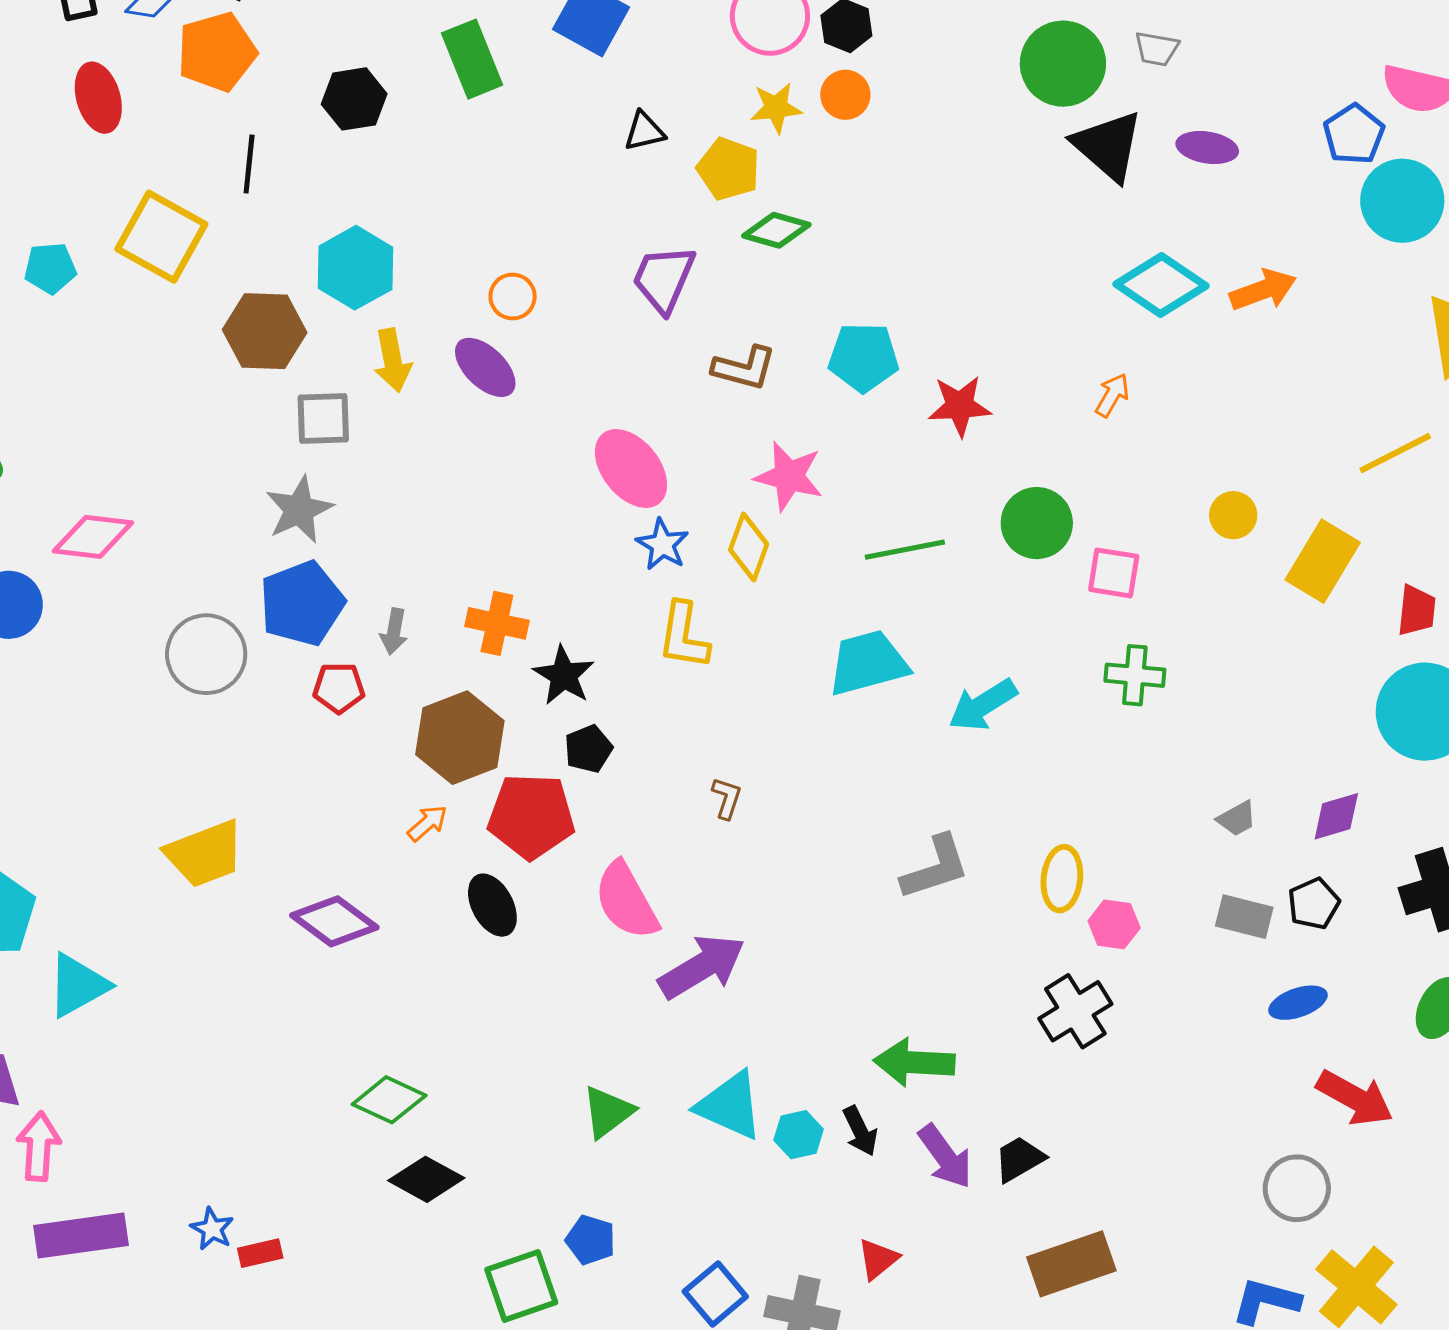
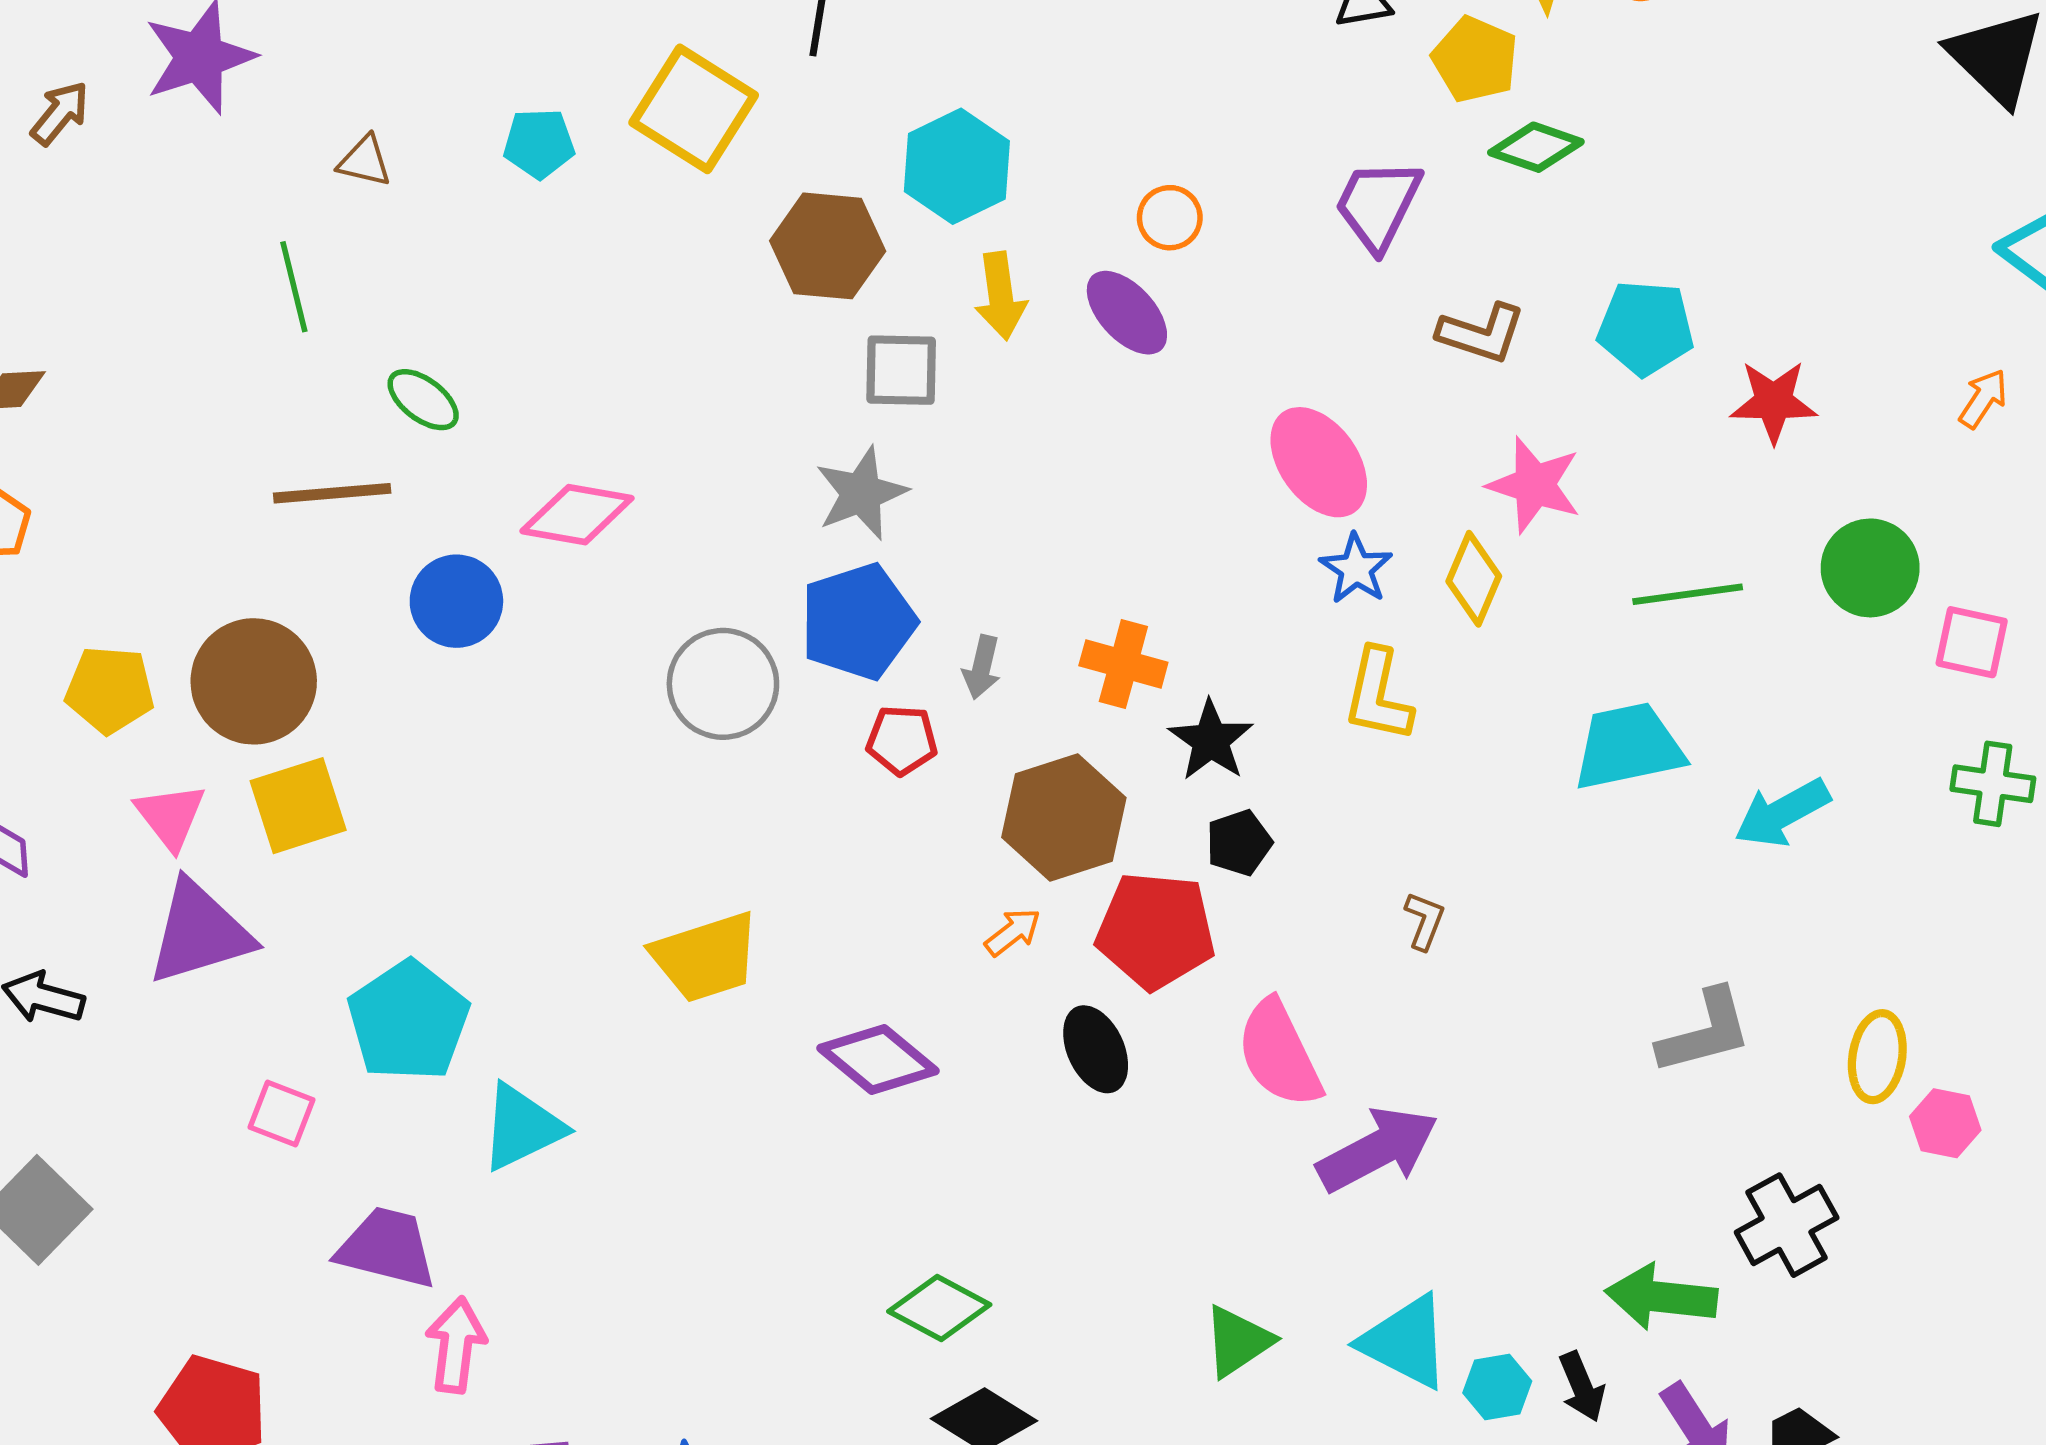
black cross: (1075, 1011) -> (1787, 1225), moved

